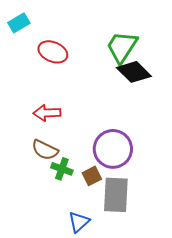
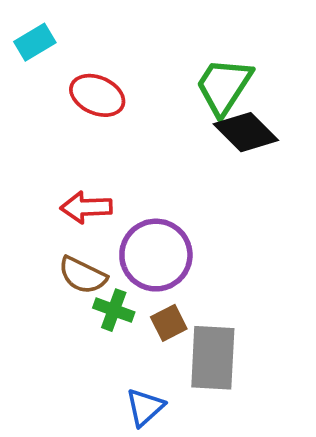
purple circle: (113, 149) -> (156, 255), moved

